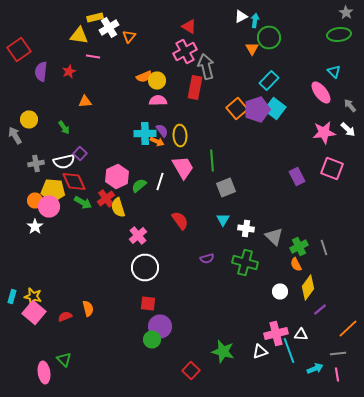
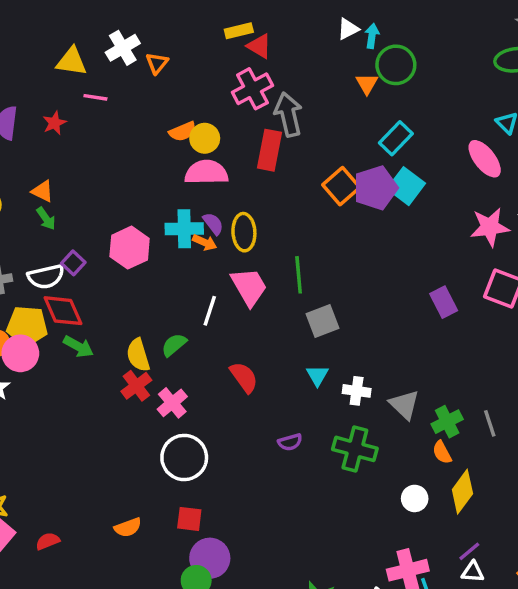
yellow rectangle: (95, 18) -> (239, 31), moved
pink semicircle: (158, 100) -> (206, 172), size x1.4
orange triangle: (85, 102) -> (43, 191), moved, turned 32
pink hexagon: (117, 176) -> (130, 248), moved
green semicircle: (139, 186) -> (174, 345), moved
red cross: (106, 198) -> (136, 386), moved
orange semicircle: (88, 308) -> (128, 527), moved, turned 84
purple line: (320, 310) -> (469, 551), moved
white triangle: (301, 334) -> (473, 572), moved

